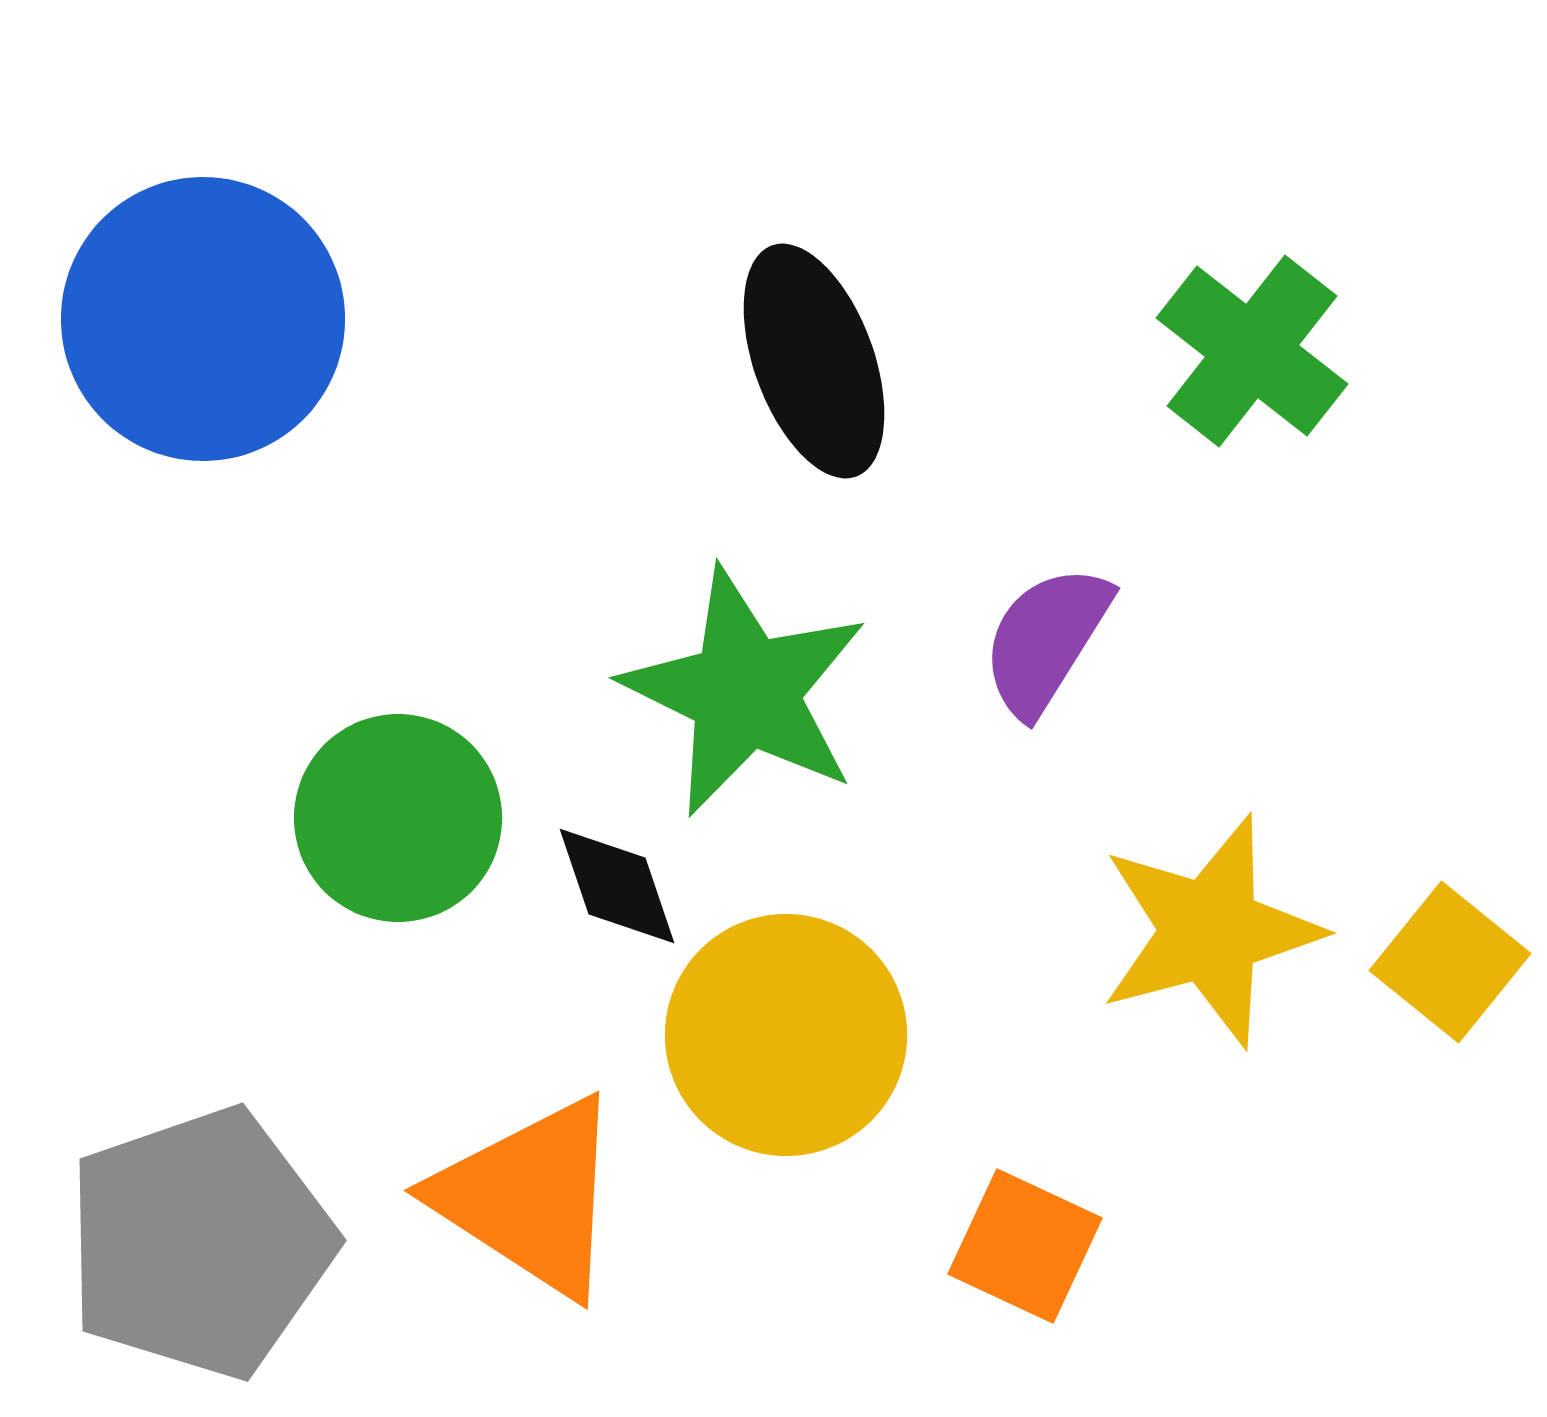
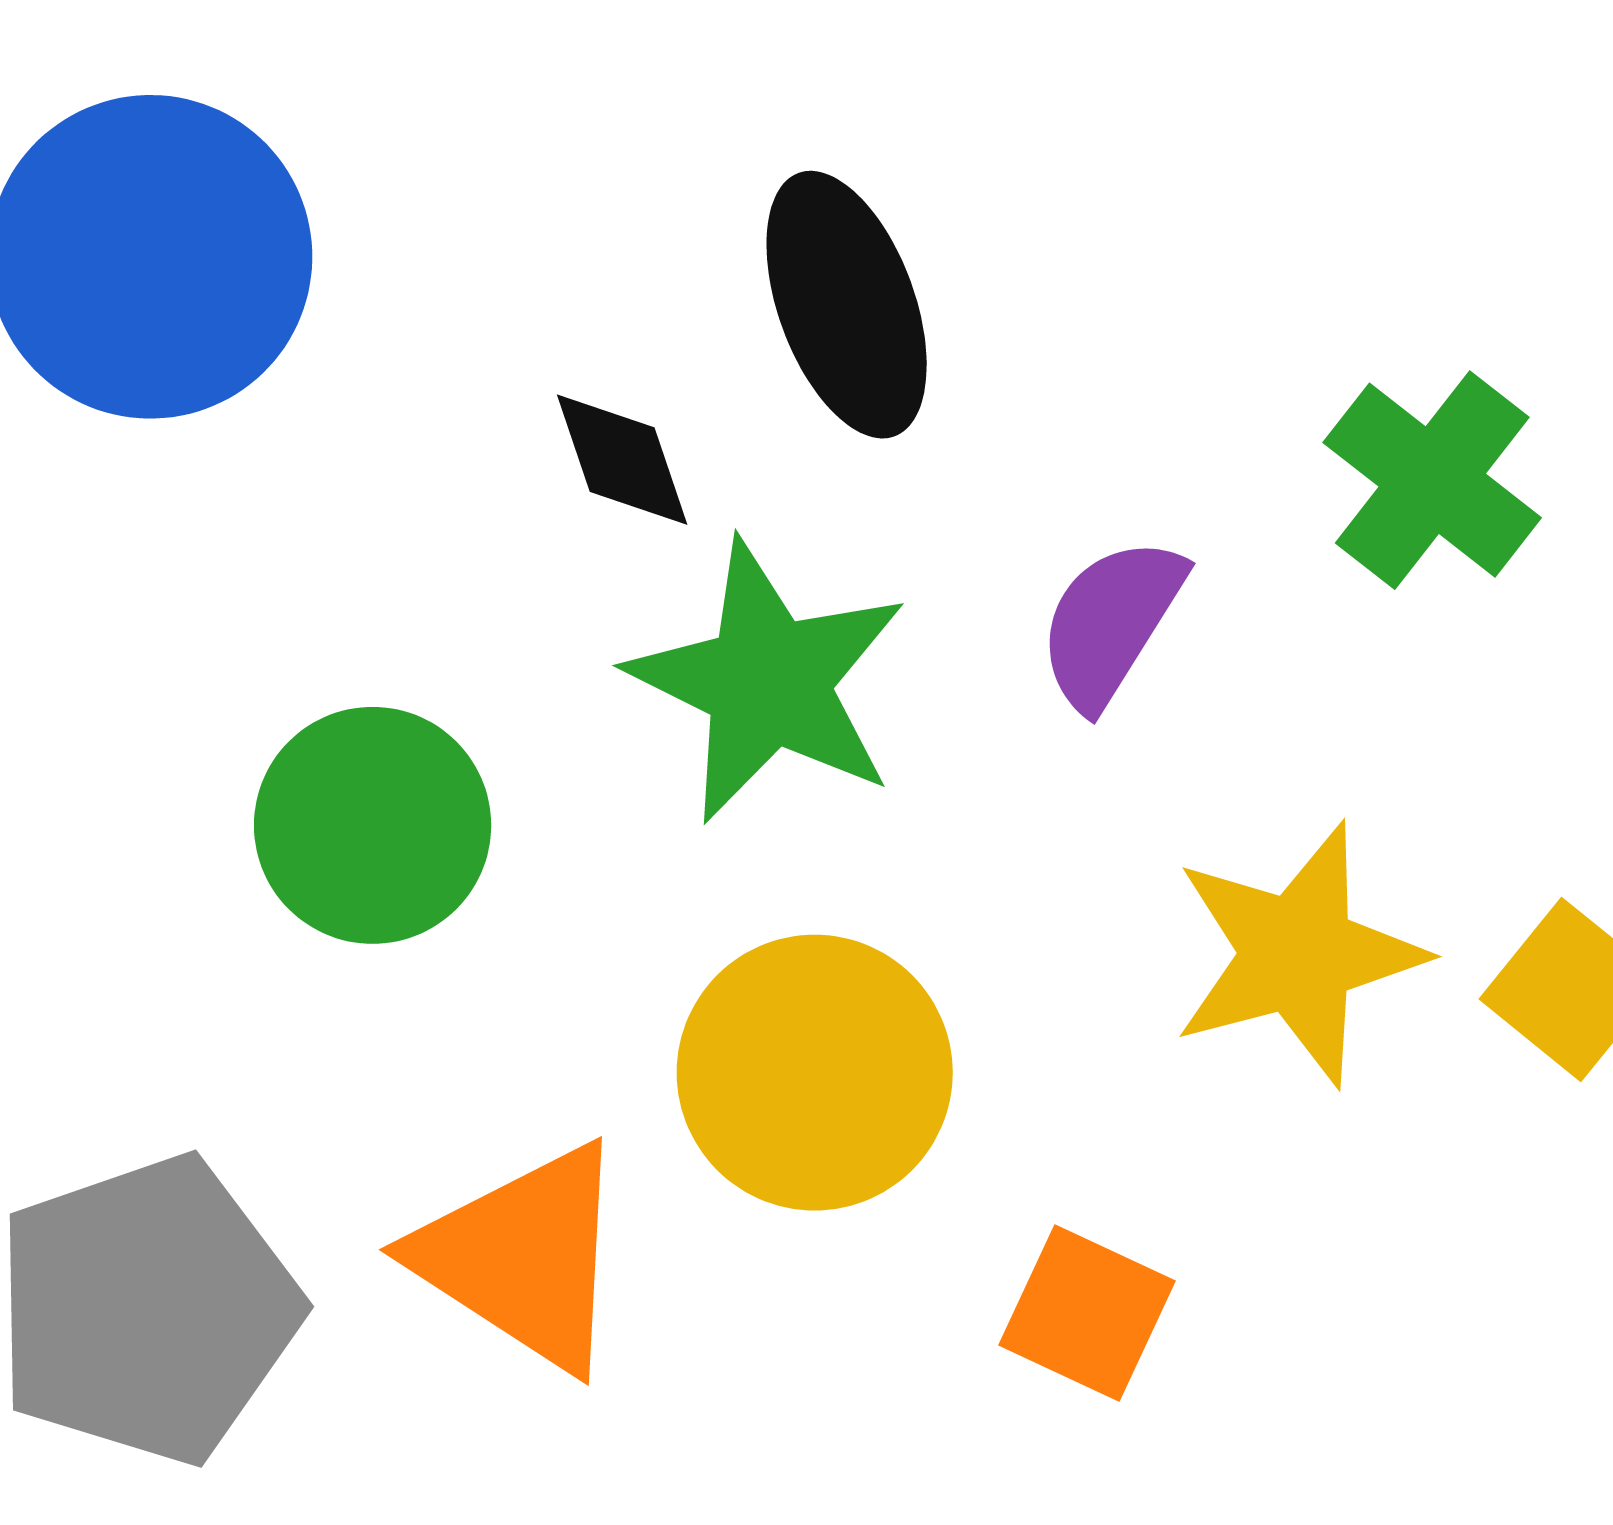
green cross: (1252, 351) -> (1432, 480), moved
black diamond: (617, 886) -> (622, 460), moved

